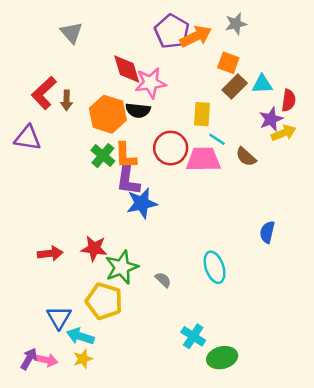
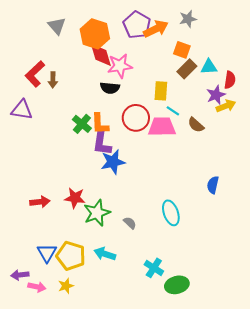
orange hexagon: (108, 114) -> (95, 34), moved
yellow pentagon: (104, 301) -> (71, 256), moved
cyan arrow: (80, 336) -> (105, 254), moved
purple arrow: (29, 359) -> (20, 275), moved, turned -126

